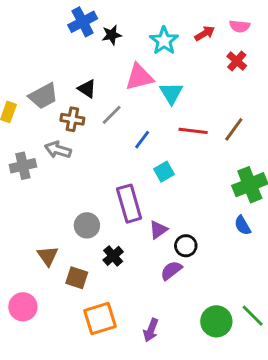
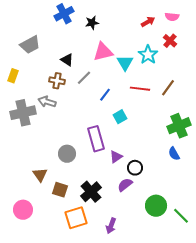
black star: (112, 35) -> (92, 23), moved
cyan star: (164, 41) -> (148, 55), moved
gray trapezoid: (43, 96) -> (30, 45), moved
gray cross: (23, 166) -> (23, 113), size x1.4
black cross: (113, 256) -> (91, 192), moved, size x1.5
green circle: (216, 321) -> (156, 206), moved

